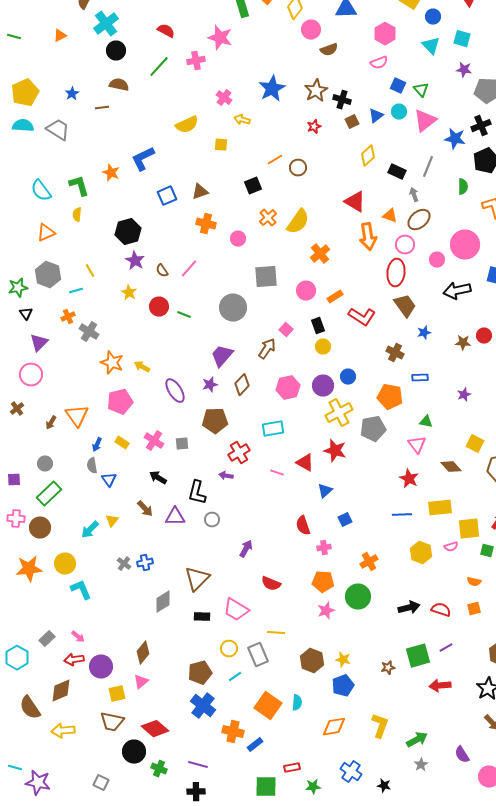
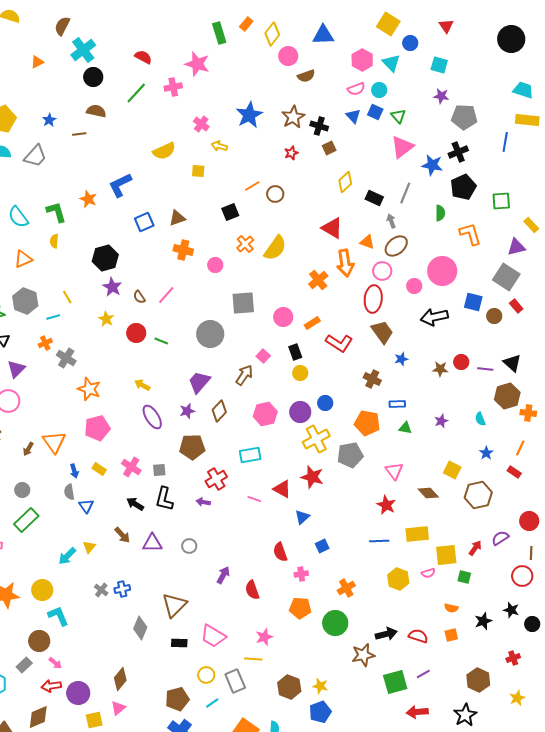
cyan triangle: (431, 46) -> (391, 63), moved
cyan circle: (399, 112) -> (379, 90), moved
blue triangle: (376, 116) -> (353, 116), moved, turned -35
gray trapezoid: (58, 130) -> (35, 156), turned 100
orange cross: (320, 254) -> (318, 280), moved
yellow arrow: (142, 367) -> (142, 385), moved
green triangle: (426, 422) -> (405, 428), moved
blue arrow: (97, 445) -> (74, 471), turned -40
black L-shape: (197, 493) -> (164, 499), moved
brown circle: (40, 528) -> (39, 641), moved
red semicircle: (271, 584) -> (252, 590), moved, turned 48
gray diamond: (163, 602) -> (140, 628), turned -35
pink star: (326, 611) -> (264, 637), moved
brown star: (388, 668) -> (363, 655), moved, size x1.6

